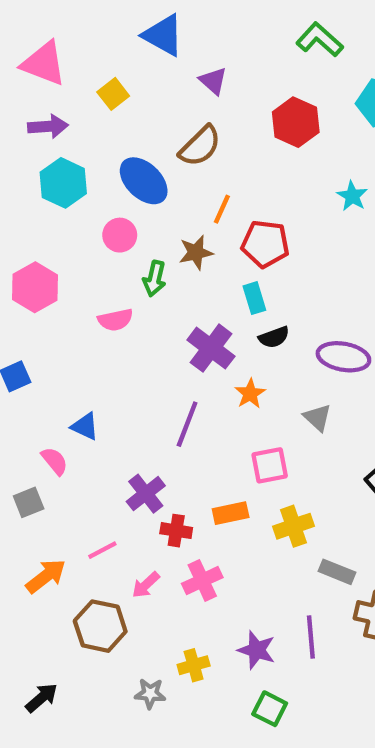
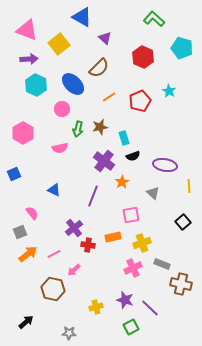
yellow square: (113, 94) -> (59, 44), size x1.5
orange line: (222, 209) -> (109, 97), turned 32
red pentagon: (265, 244) -> (140, 101), moved, turned -30
brown star: (196, 252) -> (100, 127), moved
blue triangle: (85, 426) -> (54, 190), moved
orange arrow: (46, 576) -> (28, 254), moved
pink cross: (202, 580) -> (133, 268), moved
purple line: (311, 637) -> (150, 308), moved, turned -42
gray star: (150, 693) -> (69, 333), moved
green square: (270, 709) -> (131, 327), turned 35

